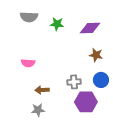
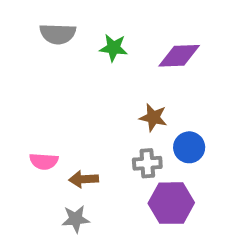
brown star: (96, 55) -> (153, 117), moved
pink semicircle: (28, 63) -> (44, 161), moved
blue circle: (101, 80) -> (189, 147), moved

